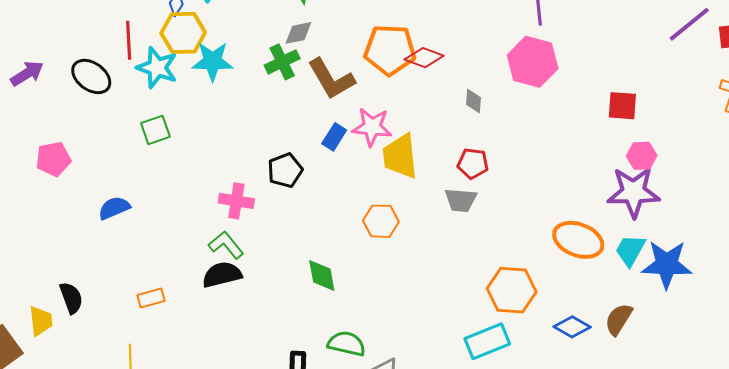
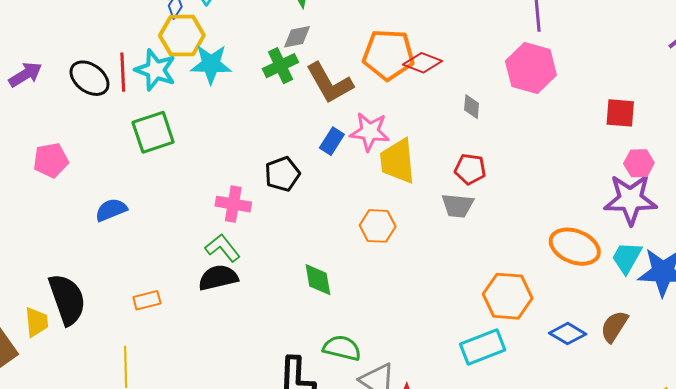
red line: (129, 40) -> (123, 72), moved
green square: (155, 130) -> (153, 132), size x1.4
black semicircle: (71, 298) -> (67, 299), size x1.6

